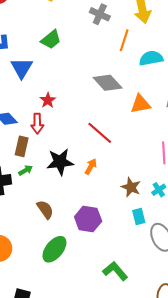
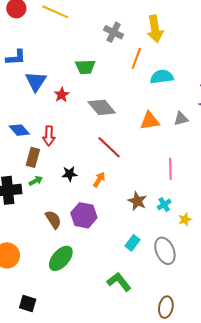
green trapezoid: (51, 40) -> (85, 67), moved, turned 35
gray diamond: (108, 83) -> (102, 107), moved
red star: (48, 100) -> (62, 95), moved
black star: (60, 162) -> (70, 174), size x0.6
cyan rectangle: (139, 216) -> (133, 243), moved, turned 49
purple hexagon: (88, 219) -> (84, 215), moved

